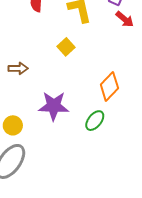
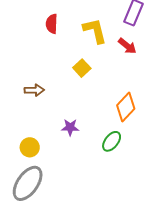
red arrow: (125, 19) -> (127, 46), moved
purple star: (54, 106) -> (70, 127), size x0.6

